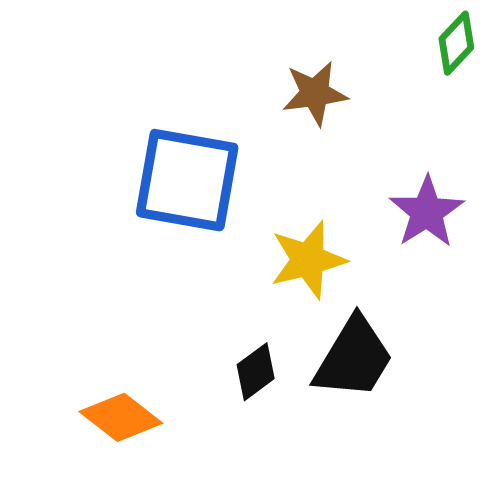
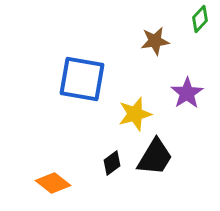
brown star: (315, 93) -> (155, 41), moved

